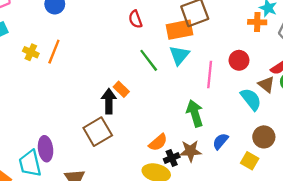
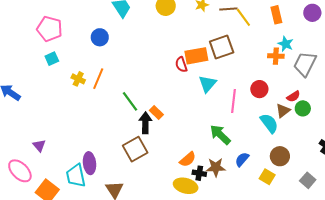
red semicircle: (135, 19) -> (181, 65), moved
orange rectangle: (180, 30) -> (196, 56), moved
green line: (149, 60) -> (130, 101), moved
brown triangle: (266, 85) -> (283, 111), turned 42
green arrow: (195, 113) -> (220, 135), turned -30
black cross: (172, 158) -> (199, 173), turned 32

